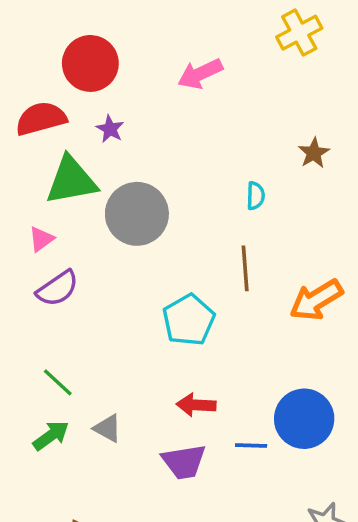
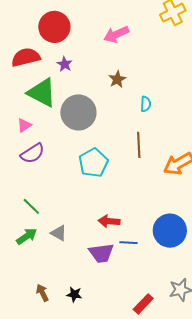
brown star: (314, 153) -> (117, 79), moved
green triangle: (71, 180) -> (42, 93), turned 36
cyan pentagon: (189, 320) -> (93, 163), moved
blue line: (251, 445) -> (129, 243), moved

